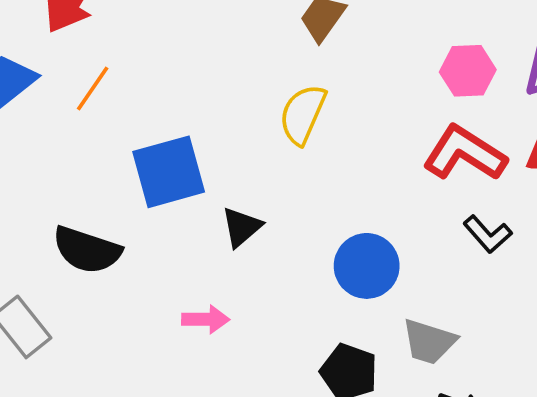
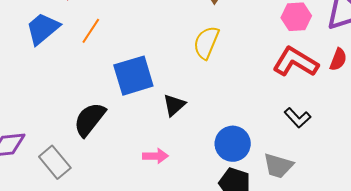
black L-shape: (488, 234) -> (297, 118), moved
black semicircle: (87, 250) -> (90, 119), turned 111
blue circle: (367, 266) -> (233, 144), moved

